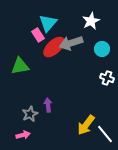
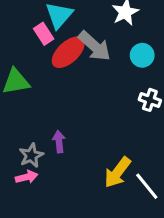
gray arrow: (71, 43) -> (94, 46), turned -120
pink arrow: (23, 135) -> (27, 177), moved

